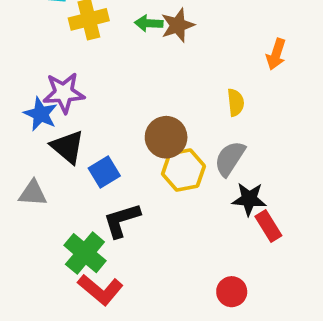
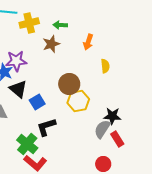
brown star: (178, 25) -> (51, 44), moved
orange arrow: (276, 54) -> (88, 42), moved
gray semicircle: (230, 158) -> (102, 129), moved
red rectangle: (268, 226) -> (117, 139), moved

